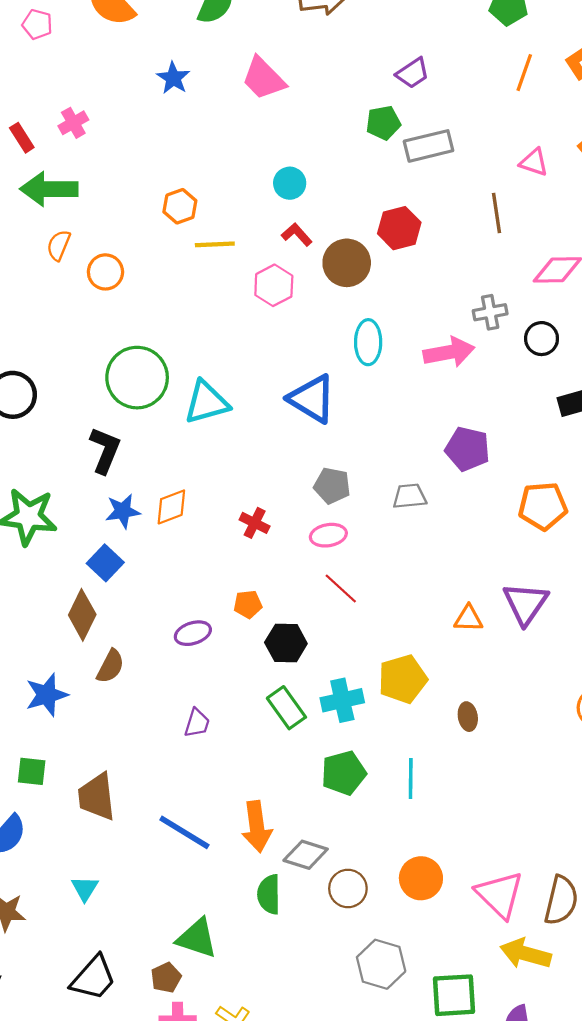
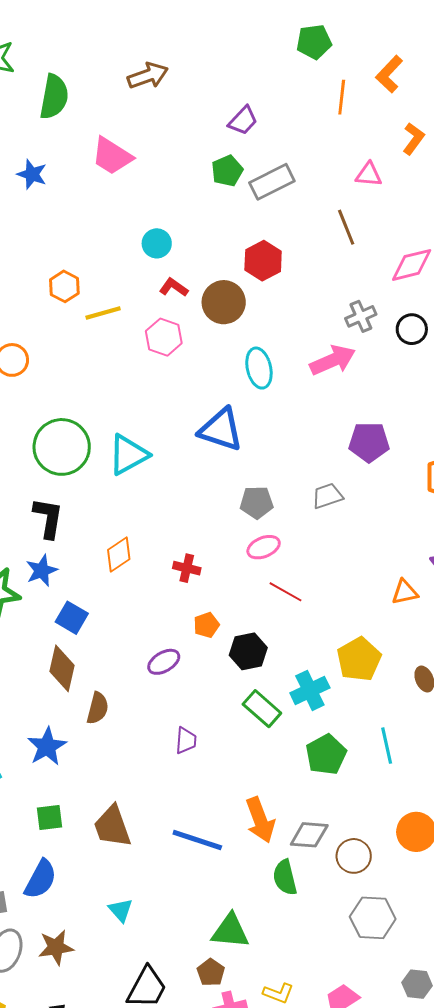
blue star: (123, 511) -> (42, 571), moved
red cross: (255, 523) -> (187, 568), moved
gray hexagon: (381, 964) -> (373, 918), moved

